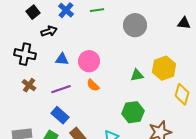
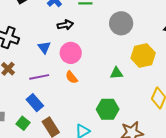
black arrow: (49, 31) -> (65, 25), moved
blue triangle: (62, 59) -> (44, 47), turned 40
yellow hexagon: (164, 68) -> (143, 55), moved

